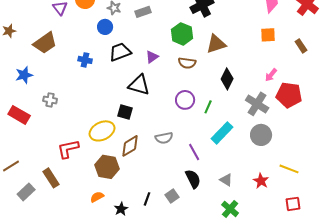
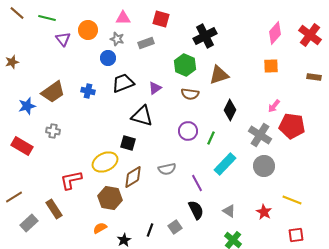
brown trapezoid: (45, 43) -> (53, 92), moved
brown rectangle: (301, 46) -> (314, 77), moved, turned -48

